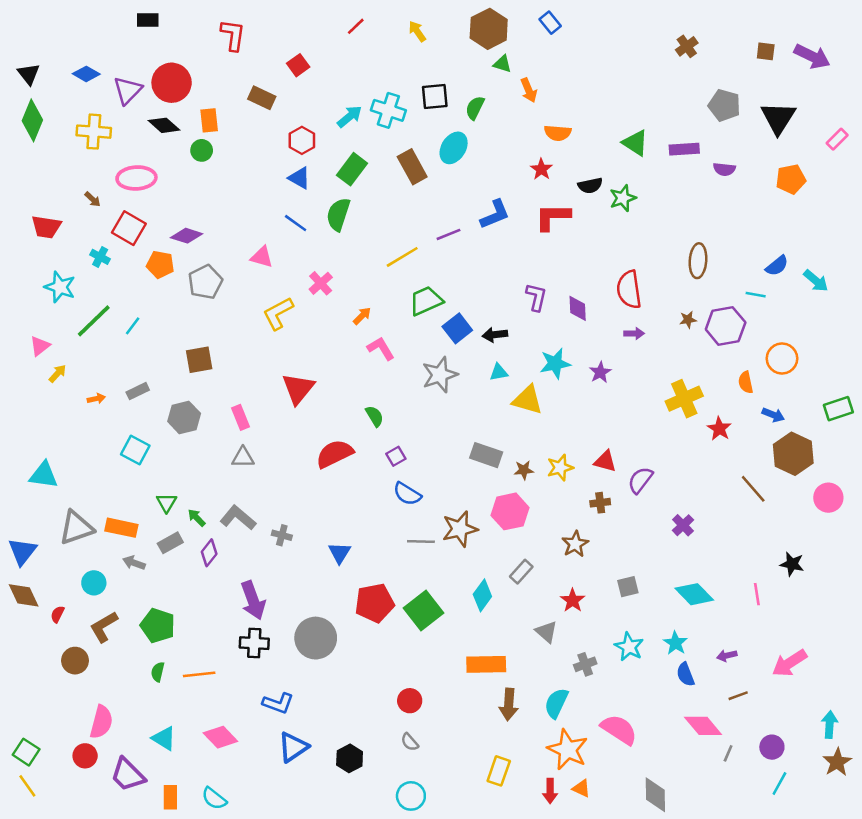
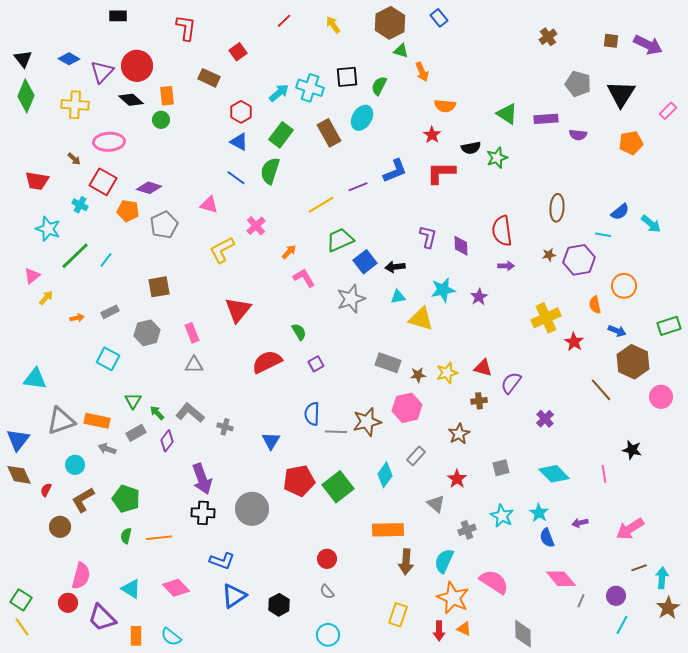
blue semicircle: (407, 494) -> (312, 414), moved, turned 60
brown line: (738, 696) -> (639, 568), moved

